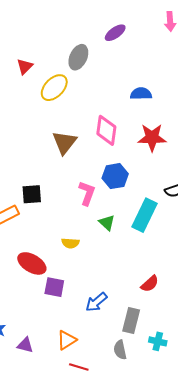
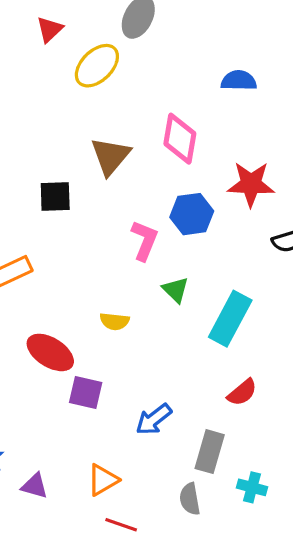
red star: (152, 138) -> (251, 184), moved
black square: (32, 194) -> (55, 196), moved
cyan rectangle: (145, 215) -> (230, 319), moved

